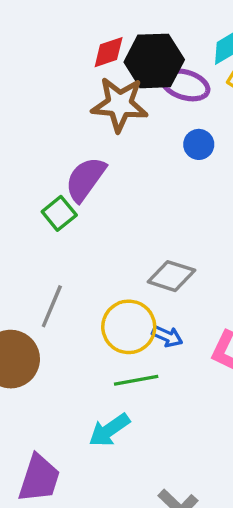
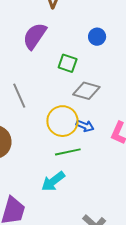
blue circle: (199, 144) -> (97, 37), moved
green square: (59, 213) -> (68, 63), moved, turned -30
gray line: (52, 306) -> (19, 96), moved, turned -45

